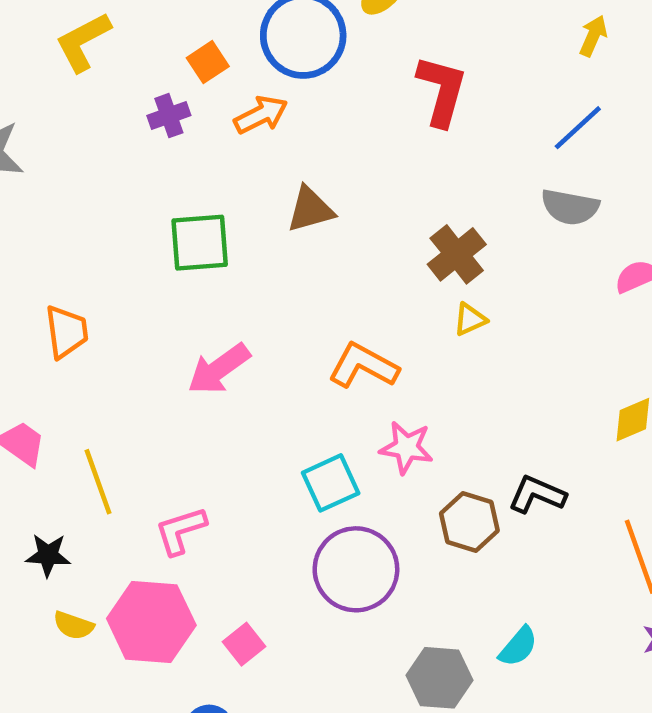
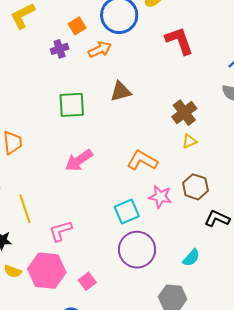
red L-shape: (442, 91) -> (179, 41), turned -36
brown hexagon: (469, 522) -> (195, 187), moved
cyan semicircle: (518, 647) -> (191, 258), moved

